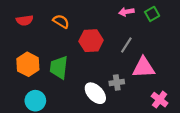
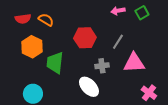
orange semicircle: (61, 21) -> (46, 20), moved
orange hexagon: (28, 64) -> (32, 47), moved
gray cross: (117, 82) -> (102, 66), moved

